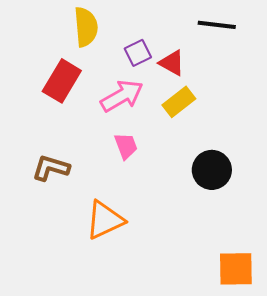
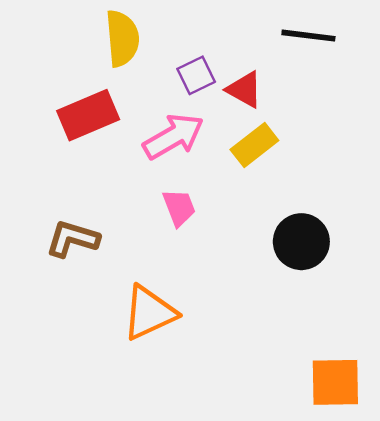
red rectangle: (62, 81) -> (88, 115), turned 36

